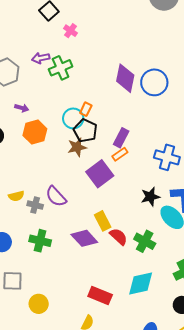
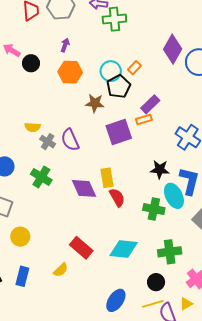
purple arrow: (22, 108) -> (65, 45), turned -104
orange rectangle: (86, 109) -> (134, 68), moved
brown star: (77, 147) -> (95, 103), moved
green cross: (145, 241) -> (154, 209), moved, turned -35

